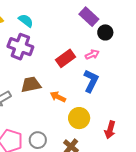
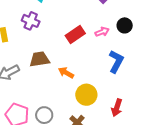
black circle: (105, 32) -> (125, 25), moved
purple cross: (20, 47) -> (31, 21), size x0.7
blue L-shape: (91, 81) -> (116, 62), moved

